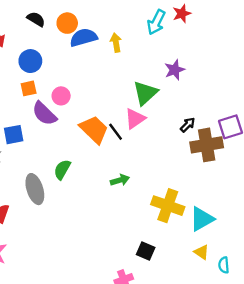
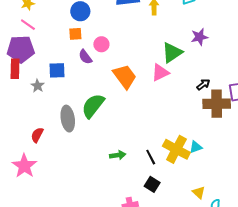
purple semicircle: (44, 114) -> (85, 57), size x0.7
black line: (116, 132) -> (151, 157), moved
green semicircle: (62, 169) -> (93, 106), size x1.5
green arrow: (120, 180) -> (118, 155), moved
cyan triangle: (202, 219) -> (196, 147), moved, size x0.6

